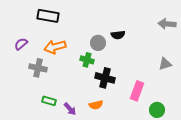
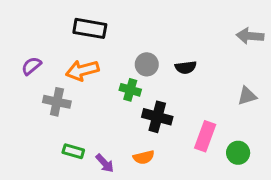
black rectangle: (48, 16) -> (90, 28), moved
black semicircle: (118, 35) -> (186, 67), moved
green circle: (157, 110) -> (238, 153), moved

